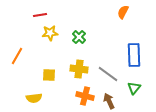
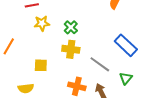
blue rectangle: (134, 55) -> (126, 45), turned -45
yellow cross: (79, 69) -> (71, 49), moved

